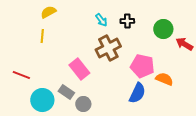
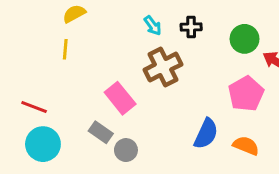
pink pentagon: (142, 66) -> (246, 94), moved, turned 30
orange semicircle: (164, 79) -> (246, 146), moved
cyan circle: (42, 100) -> (43, 144), moved

